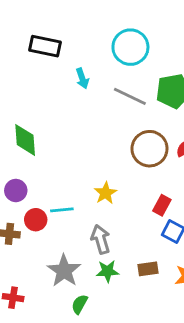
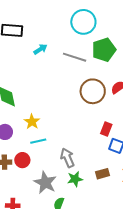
cyan circle: (130, 47) -> (83, 22), moved
cyan arrow: (82, 78) -> (40, 49), turned -96
yellow star: (106, 193) -> (32, 122), moved
red circle: (36, 220) -> (22, 160), moved

